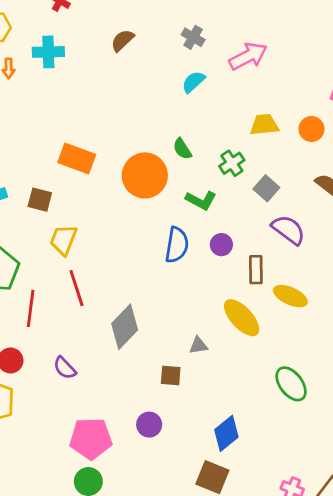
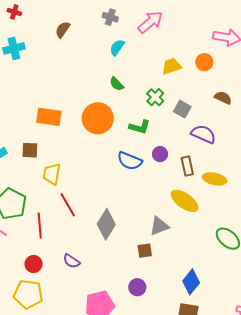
green semicircle: (182, 149) -> (117, 84), moved
blue semicircle: (177, 245) -> (130, 161), turned 115
gray triangle: (198, 345) -> (159, 226), size x1.5

